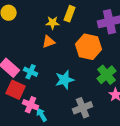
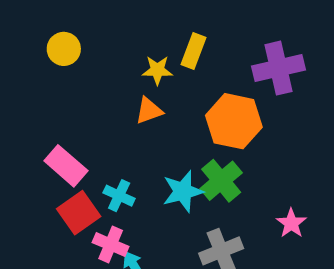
cyan cross: (31, 72) -> (119, 196), moved
green cross: (107, 75) -> (221, 181), moved
red square: (16, 90) -> (79, 213), turned 30

